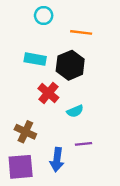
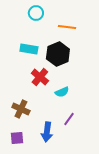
purple line: (84, 144) -> (69, 119), turned -48
purple square: (21, 167) -> (17, 138), size x0.6

